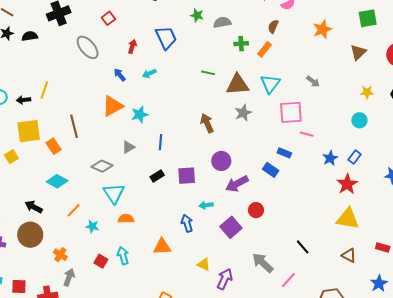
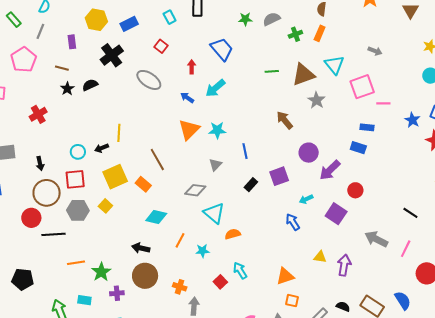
cyan arrow: (149, 73) -> (215, 88), size x1.5
cyan star: (140, 114) -> (217, 130), turned 30
orange triangle: (162, 247) -> (285, 276), moved
red square: (101, 261) -> (220, 282), turned 32

